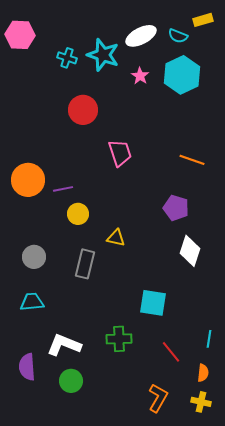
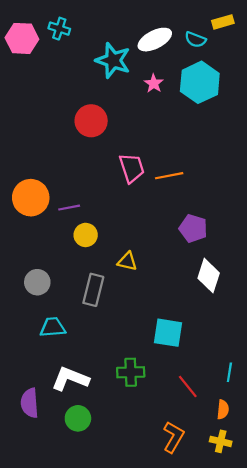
cyan cross: (67, 58) -> (59, 29), moved
orange line: (192, 160) -> (169, 176), moved, turned -30
cyan trapezoid: (32, 302) -> (53, 327), moved

